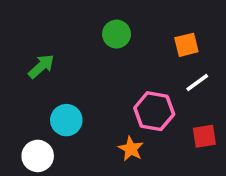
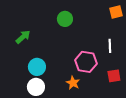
orange square: (186, 45) -> (116, 12), moved
white line: (197, 82) -> (110, 46), turned -56
white circle: (38, 156) -> (36, 87), moved

